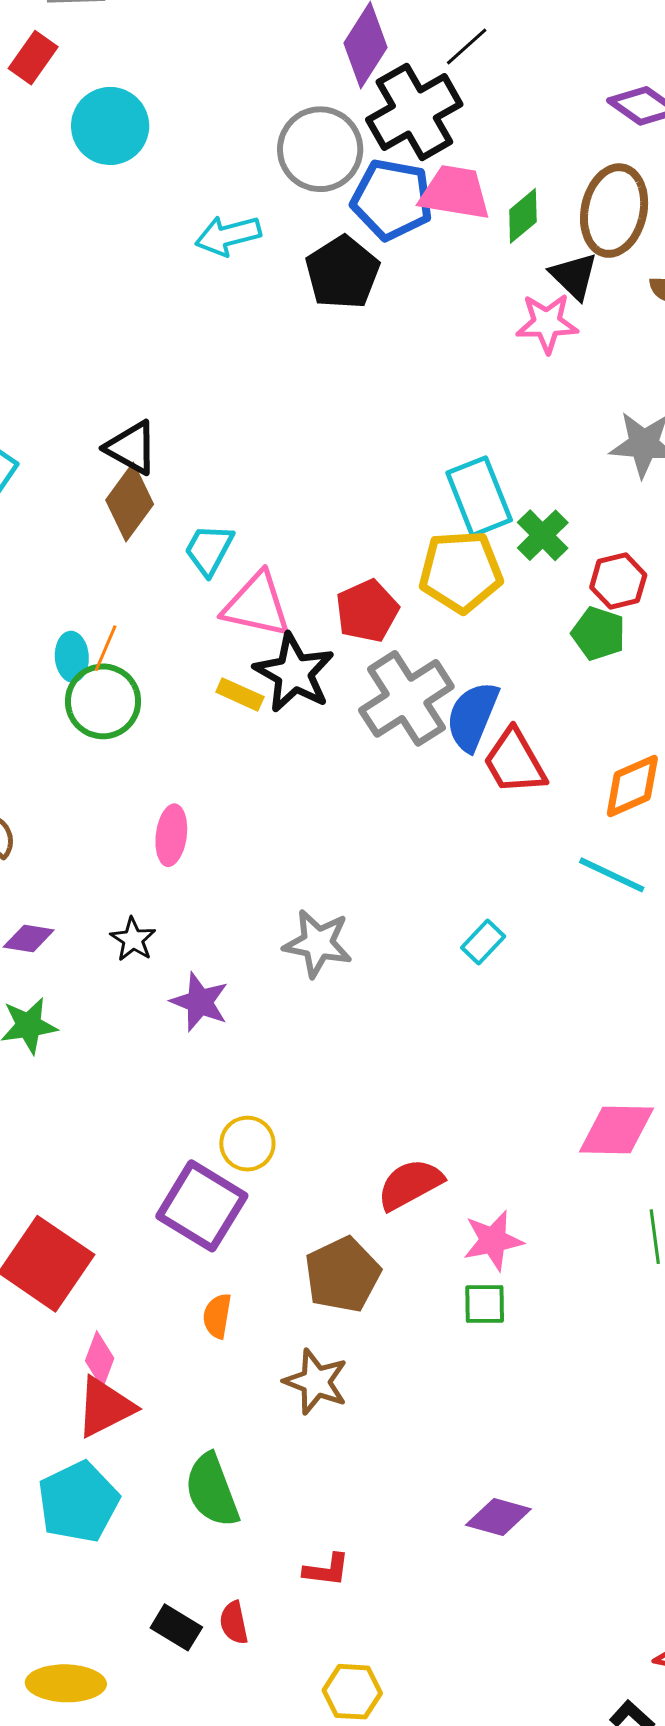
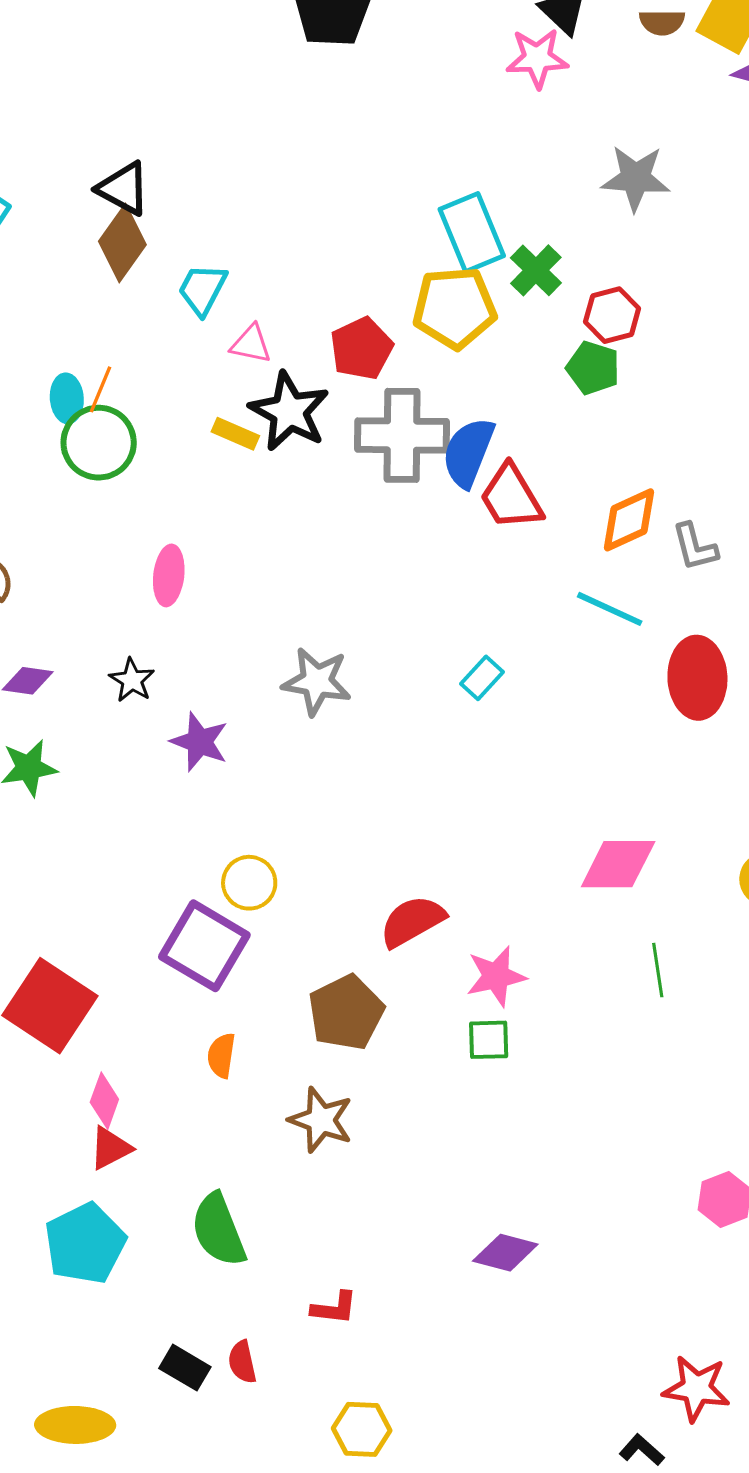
pink triangle: (257, 605) -> (251, 344), size x0.6
gray cross: (406, 698) -> (402, 435), turned 34
red triangle: (105, 1407) -> (110, 1148), size x0.7

